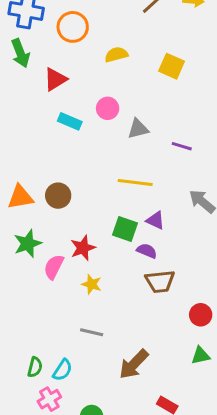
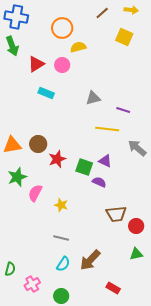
orange circle: (73, 27) -> (62, 28), moved
yellow square: (172, 66) -> (124, 37), moved
pink circle: (108, 108) -> (62, 65), moved
yellow line: (135, 182) -> (107, 129), moved
red star: (83, 248) -> (57, 159), moved
brown trapezoid: (160, 281) -> (116, 214), moved
green semicircle: (35, 367) -> (10, 269), moved
cyan semicircle: (63, 370) -> (63, 264), moved

